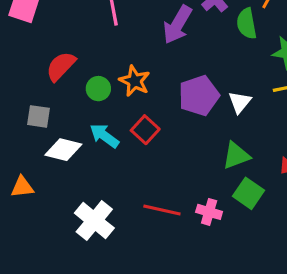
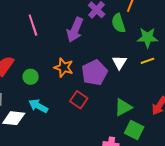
orange star: (135, 81) -> (64, 67), moved
white triangle: (240, 102) -> (119, 62), moved
red square: (145, 130) -> (79, 100), moved

